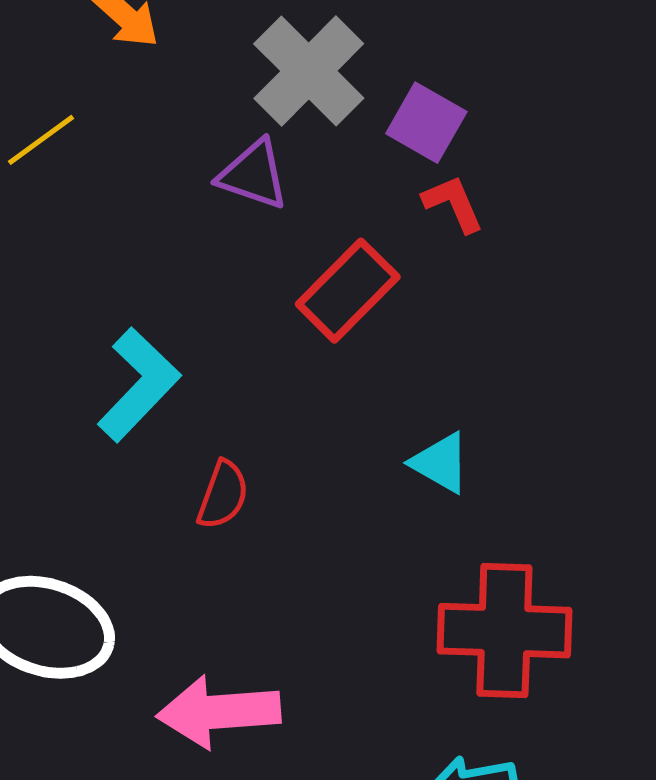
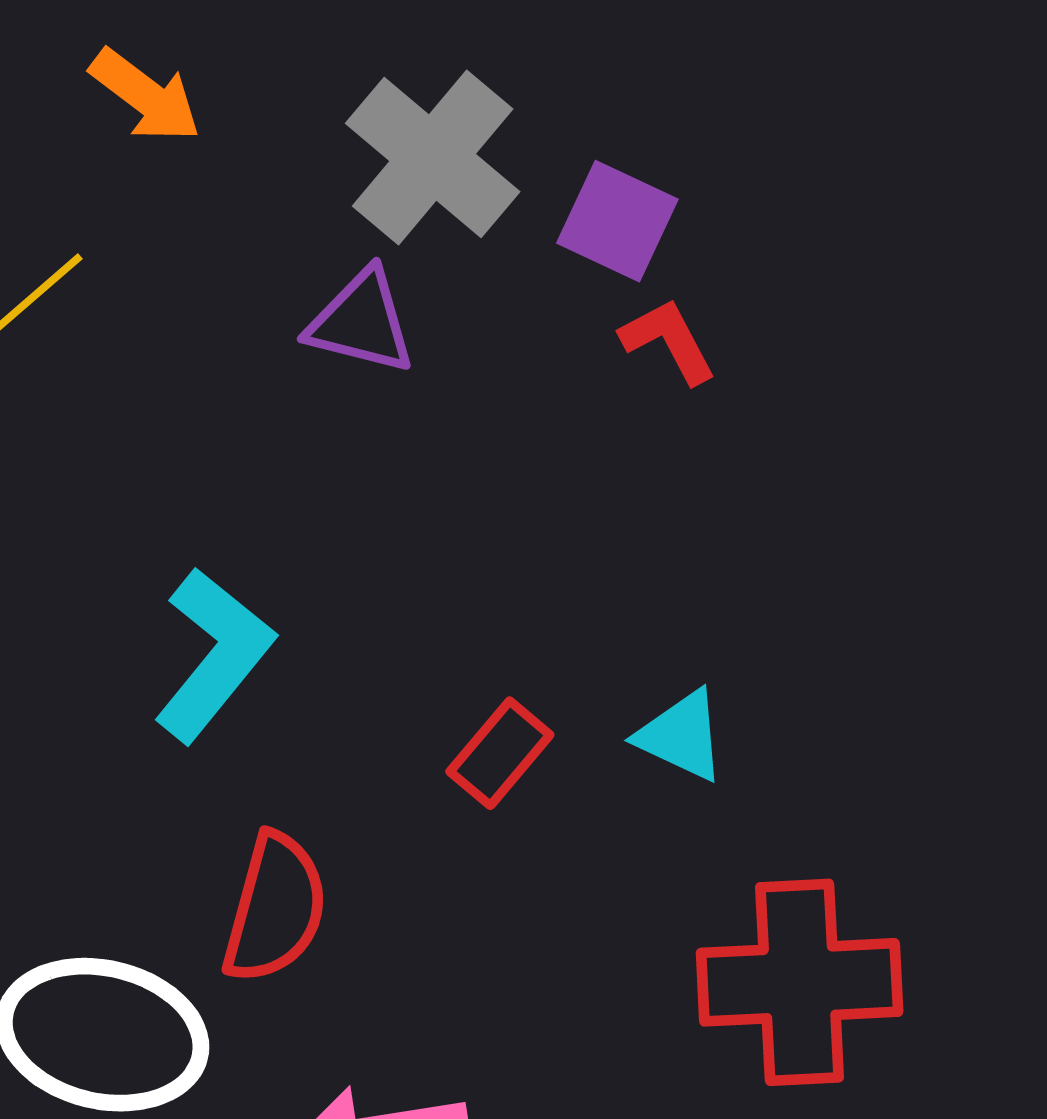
red rectangle: (348, 291) -> (500, 753), moved, size x0.7
red semicircle: (223, 495) -> (275, 908), moved, size x1.4

